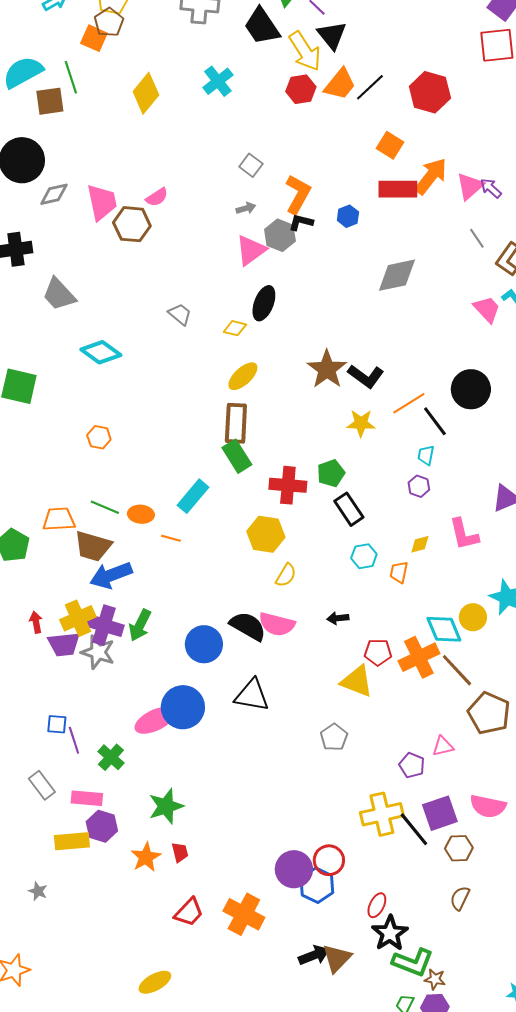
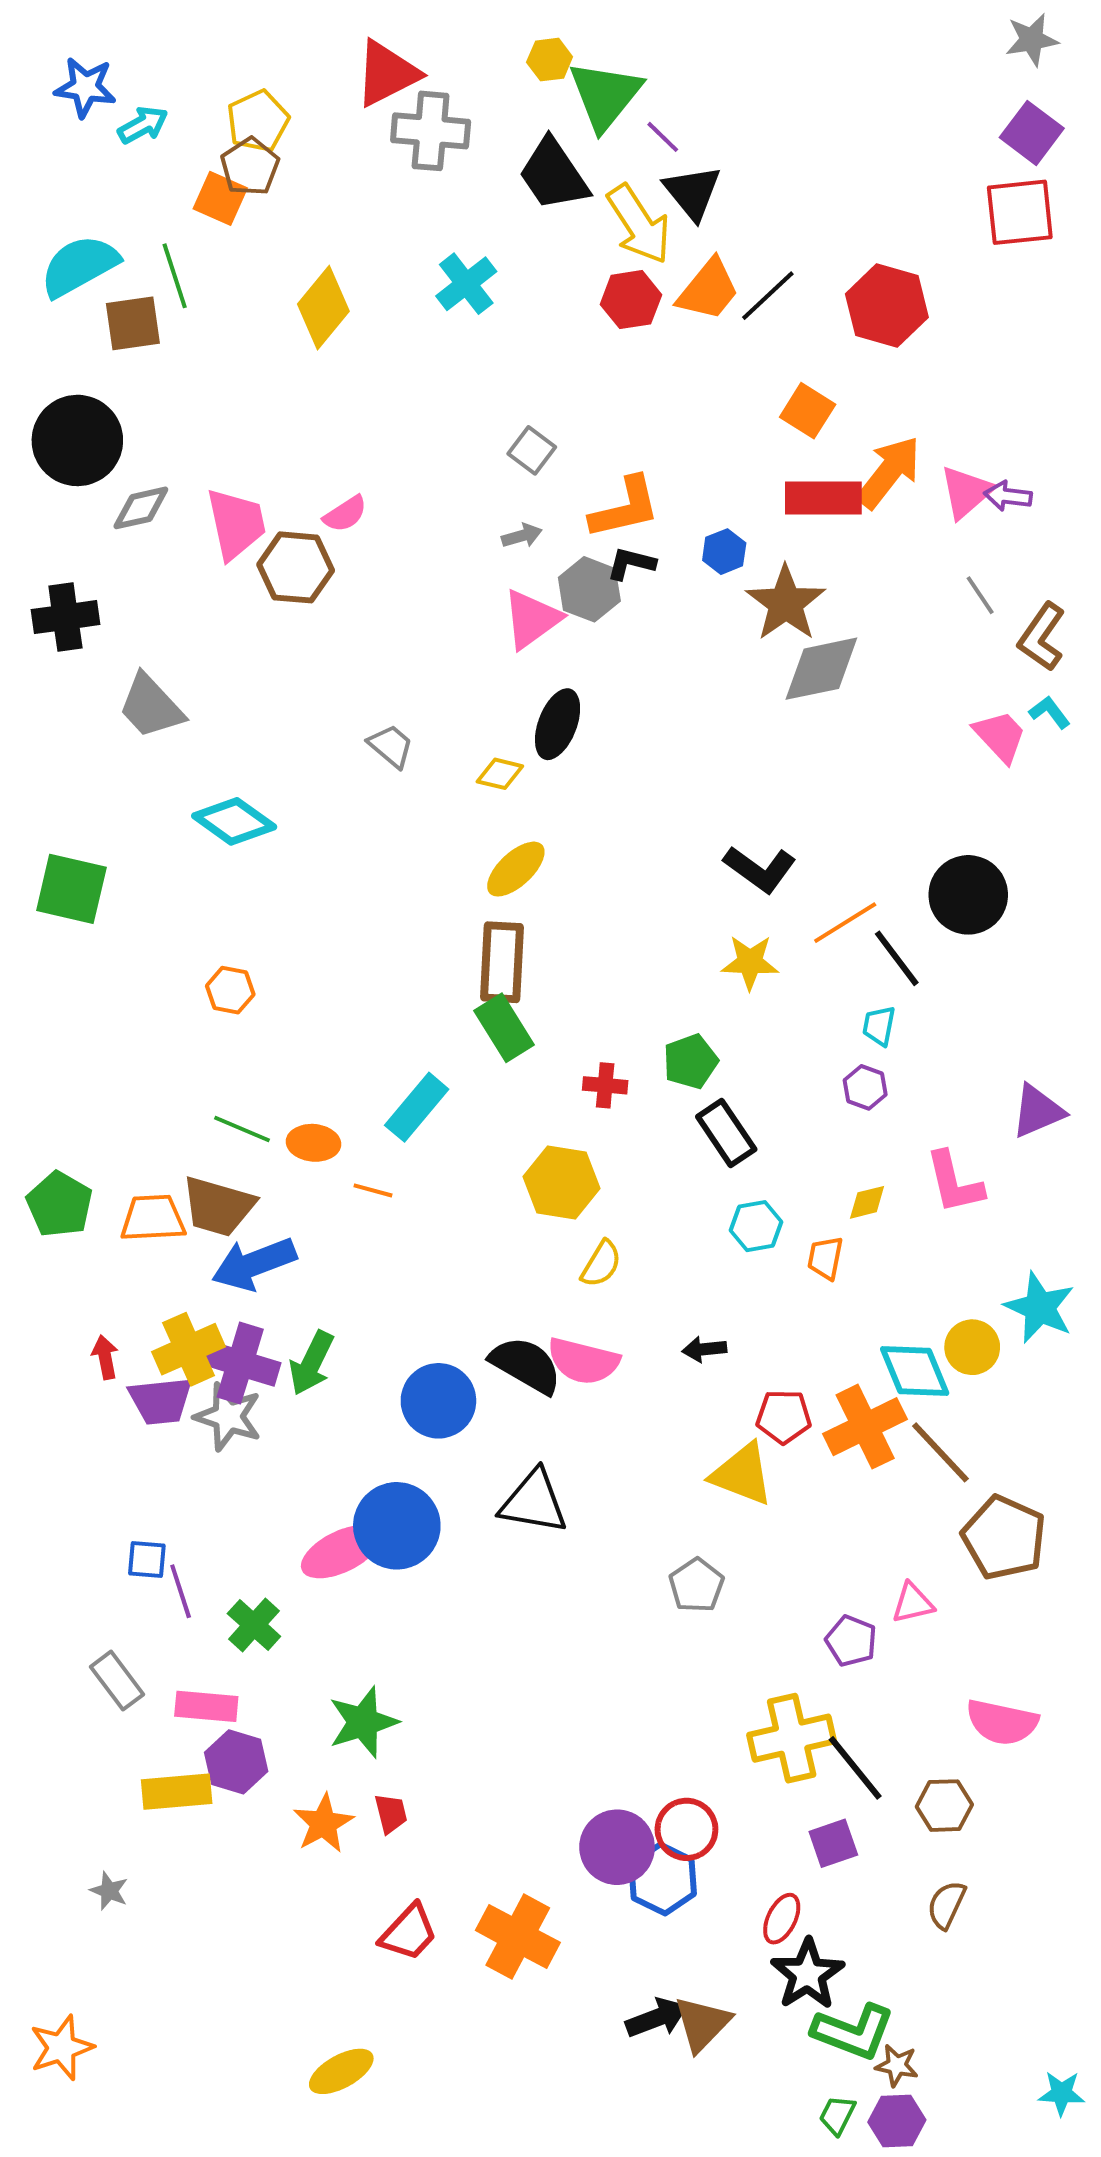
purple arrow: (491, 188) -> (1008, 496), turned -35
orange L-shape: (298, 194) -> (625, 508), turned 48
brown star: (327, 369) -> (786, 603), moved
red cross: (288, 485) -> (605, 1085), size x0.6
orange trapezoid: (59, 519) -> (153, 1218), moved
purple square: (440, 813) -> (833, 1843), moved, size x0.7

